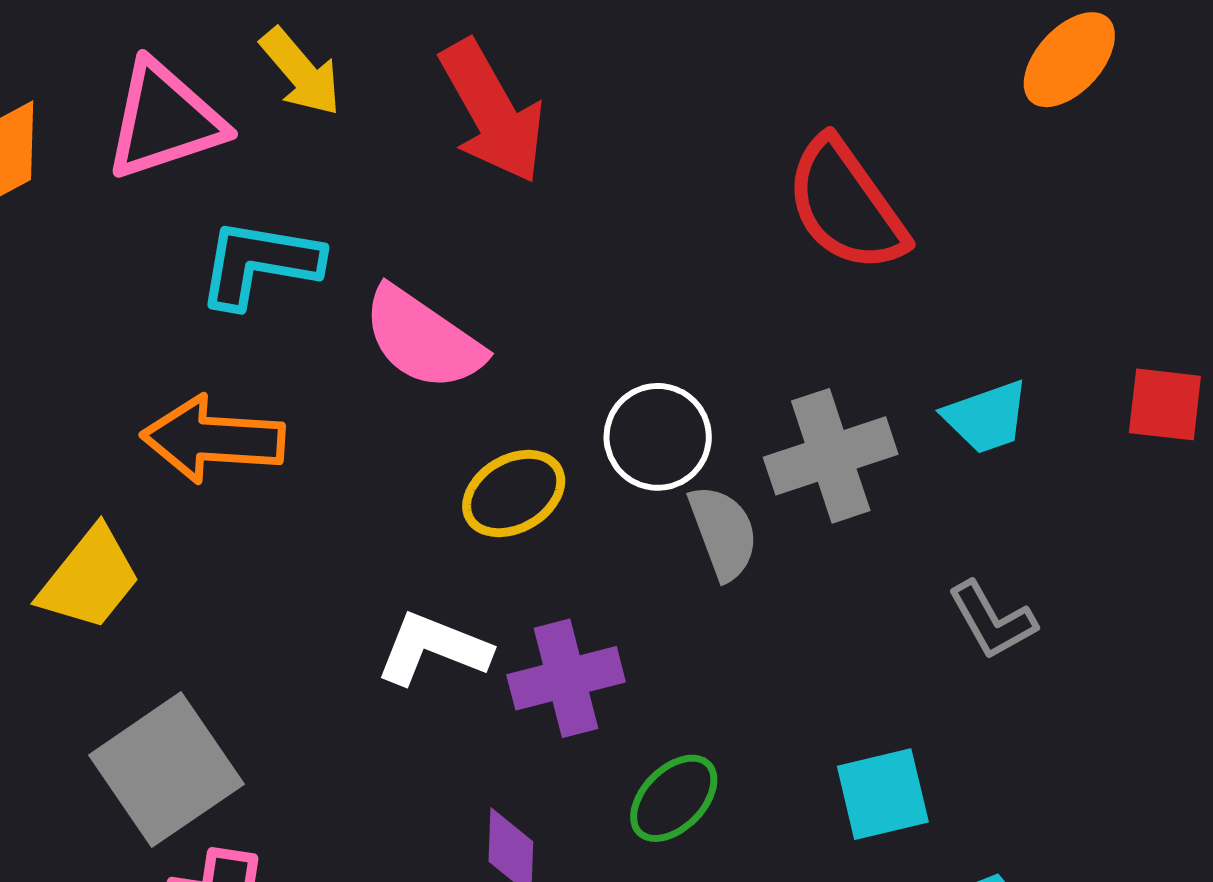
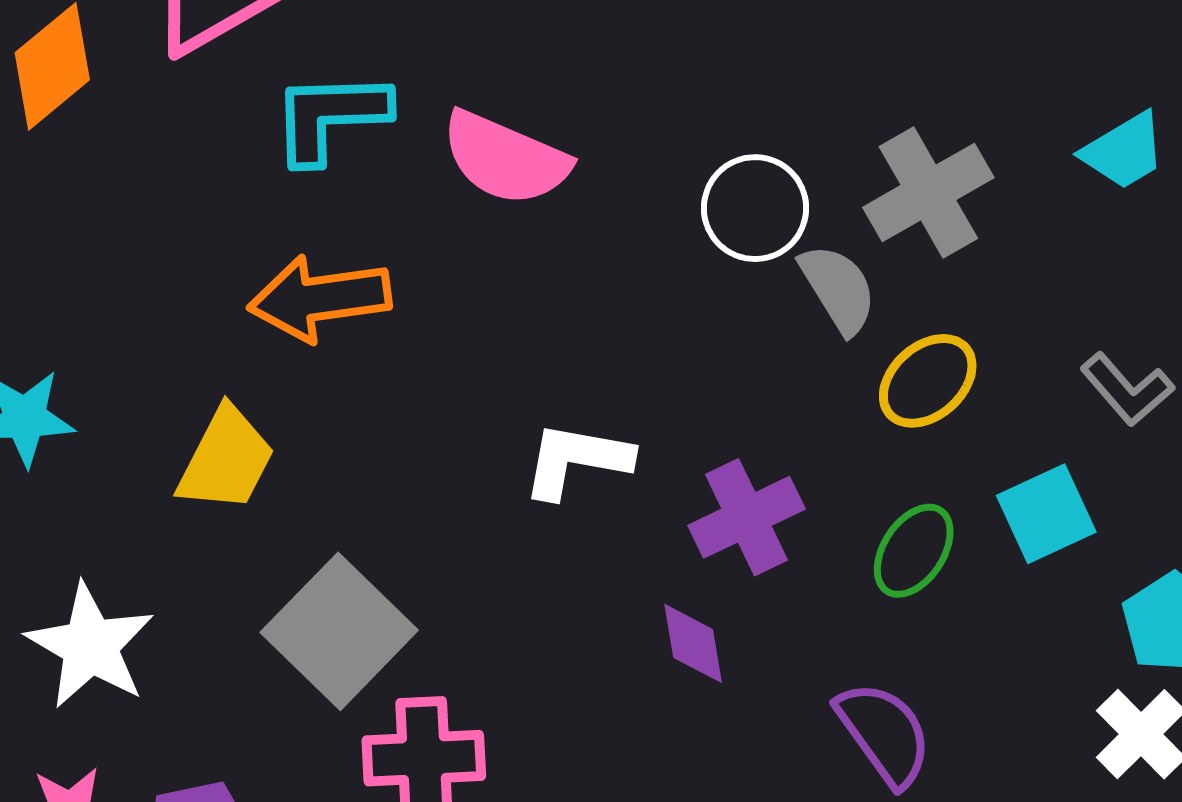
cyan trapezoid: (986, 417) -> (1124, 151), moved
yellow ellipse: (514, 494) -> (928, 381), moved
gray L-shape: (992, 620) -> (1127, 389), moved
purple cross: (566, 678) -> (747, 517), moved
green ellipse: (674, 798) -> (914, 551), moved

